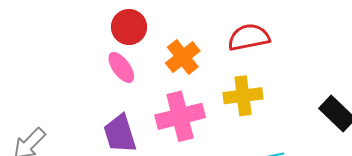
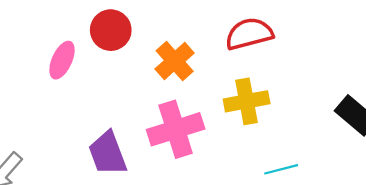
pink ellipse: (121, 67) -> (62, 60), moved, turned 64

